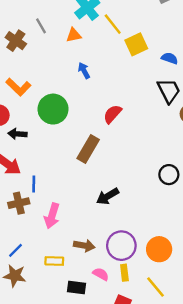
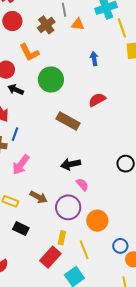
orange triangle: (74, 35) -> (78, 24), moved
brown cross: (16, 41) -> (46, 25), moved
blue arrow: (84, 71) -> (94, 59), moved
brown rectangle: (88, 149) -> (68, 121), turned 70
yellow rectangle: (124, 273) -> (62, 238), moved
pink semicircle: (101, 274) -> (82, 184), moved

